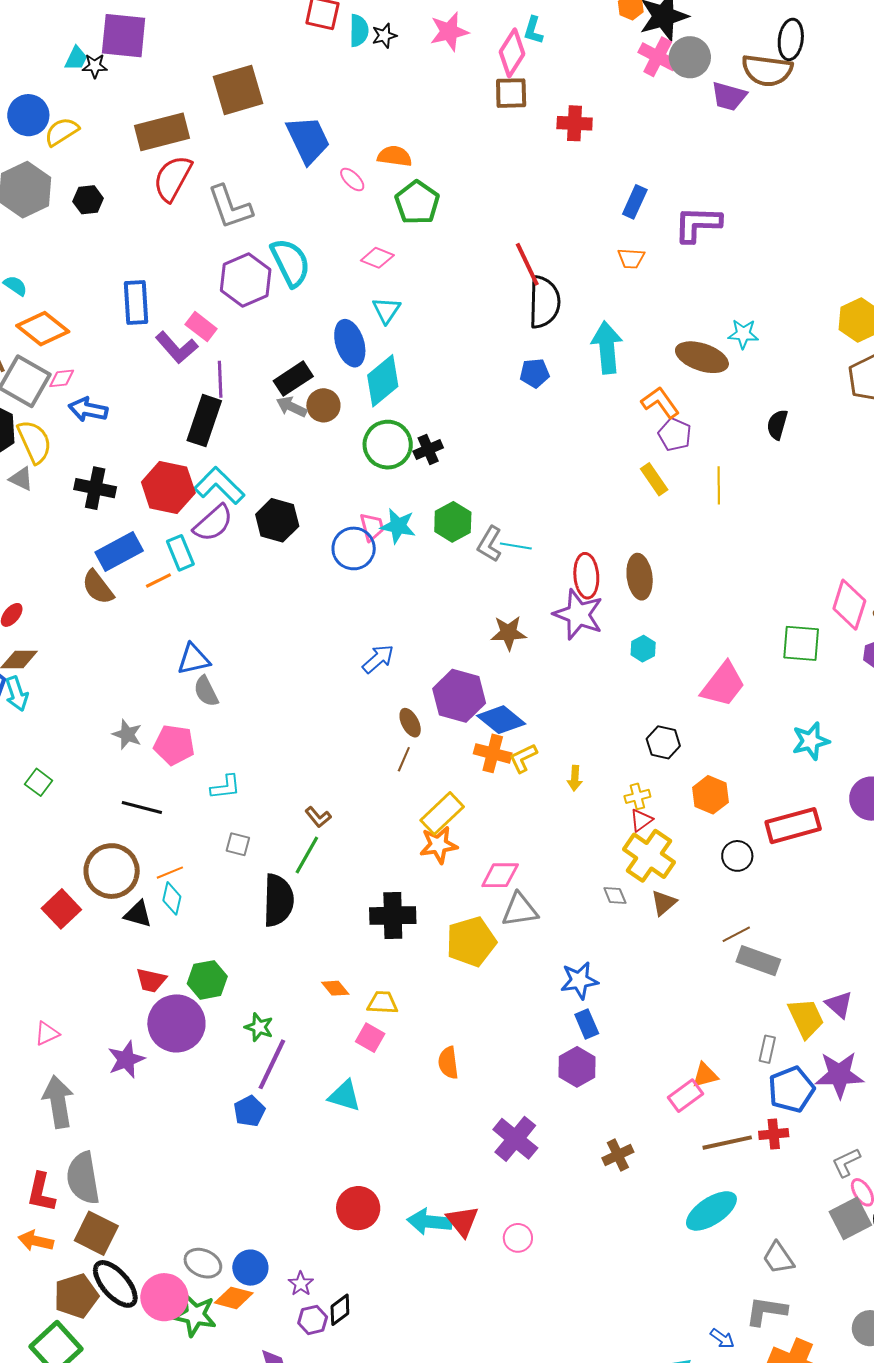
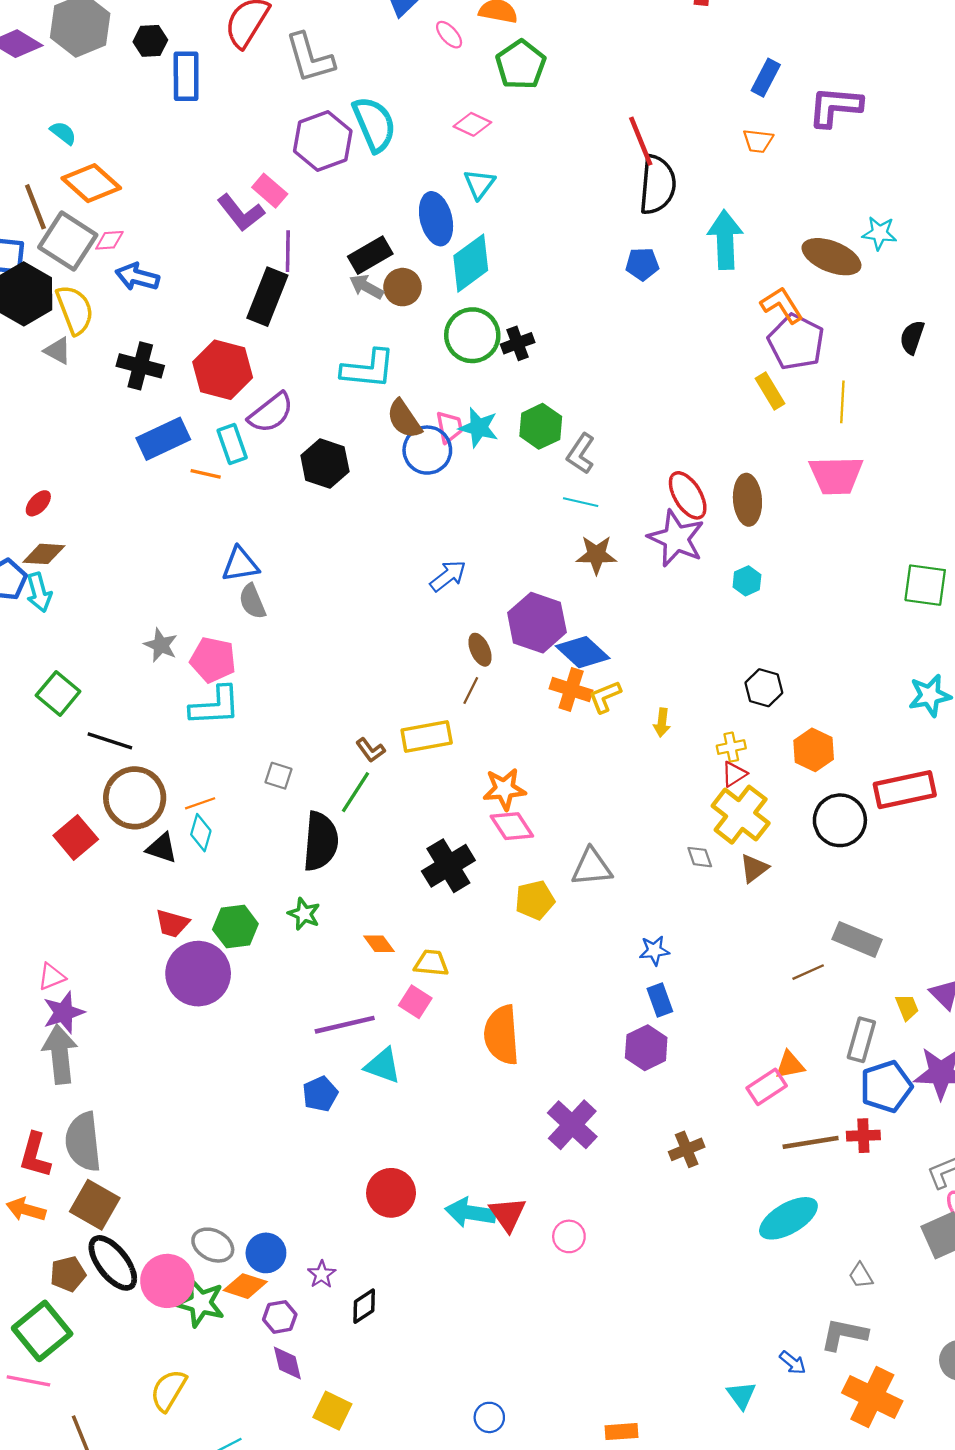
blue rectangle: (136, 302) -> (186, 76), moved
purple pentagon: (675, 435) -> (796, 342), size x1.5
cyan L-shape: (219, 486) -> (368, 369), moved, turned 138
black hexagon: (277, 520) -> (325, 463), moved
cyan line: (516, 546) -> (581, 502), moved
red ellipse: (586, 576) -> (688, 495), turned -30
orange line: (158, 581) -> (206, 474), turned 36
brown semicircle: (98, 587) -> (404, 419), moved
pink trapezoid: (723, 685) -> (836, 475), moved, turned 48
green square: (39, 782) -> (58, 693), size x1.4
cyan L-shape: (225, 787) -> (215, 706), moved, size x1.5
black line: (142, 807) -> (110, 741), moved
yellow rectangle: (442, 813) -> (427, 737), moved, turned 30
black circle: (737, 856) -> (840, 820), size x1.5
pink diamond: (500, 875) -> (512, 826), moved, turned 54
black cross: (393, 916) -> (448, 866), turned -33
brown line: (736, 934) -> (808, 972), moved
yellow pentagon: (471, 942) -> (535, 900), size x0.7
blue star: (579, 980) -> (654, 951), size x0.7
yellow trapezoid: (806, 1018) -> (907, 1007), size x0.6
green star: (259, 1027) -> (304, 914), moved
gray rectangle: (767, 1049) -> (861, 1040), size x1.4
purple star: (126, 1059) -> (64, 1012), moved
orange semicircle: (448, 1063) -> (502, 1035), size x1.6
purple line: (272, 1064) -> (345, 1025), moved, turned 48
blue pentagon: (249, 1111) -> (320, 1094), moved
gray trapezoid: (778, 1258) -> (861, 1275), size x0.7
brown pentagon: (76, 1296) -> (68, 1274), size x0.7
purple hexagon: (313, 1320) -> (280, 1317), moved

